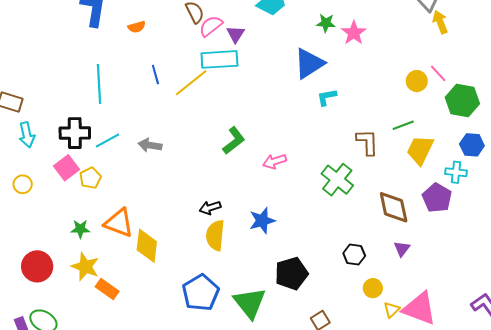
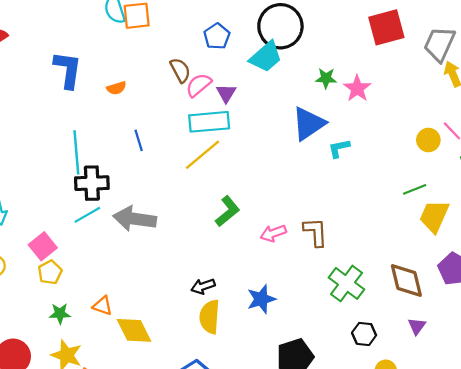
yellow line: (191, 83) -> (203, 155), moved
cyan L-shape: (327, 97) -> (339, 148), moved
black cross: (75, 133) -> (92, 183), moved
brown L-shape: (367, 142) -> (315, 232), moved
gray arrow: (150, 145) -> (135, 219), size x1.6
yellow pentagon: (90, 178) -> (50, 272), moved
green cross: (337, 180) -> (346, 283), moved
orange triangle: (119, 223) -> (103, 306), size x0.6
yellow diamond: (147, 246) -> (134, 330), turned -32

